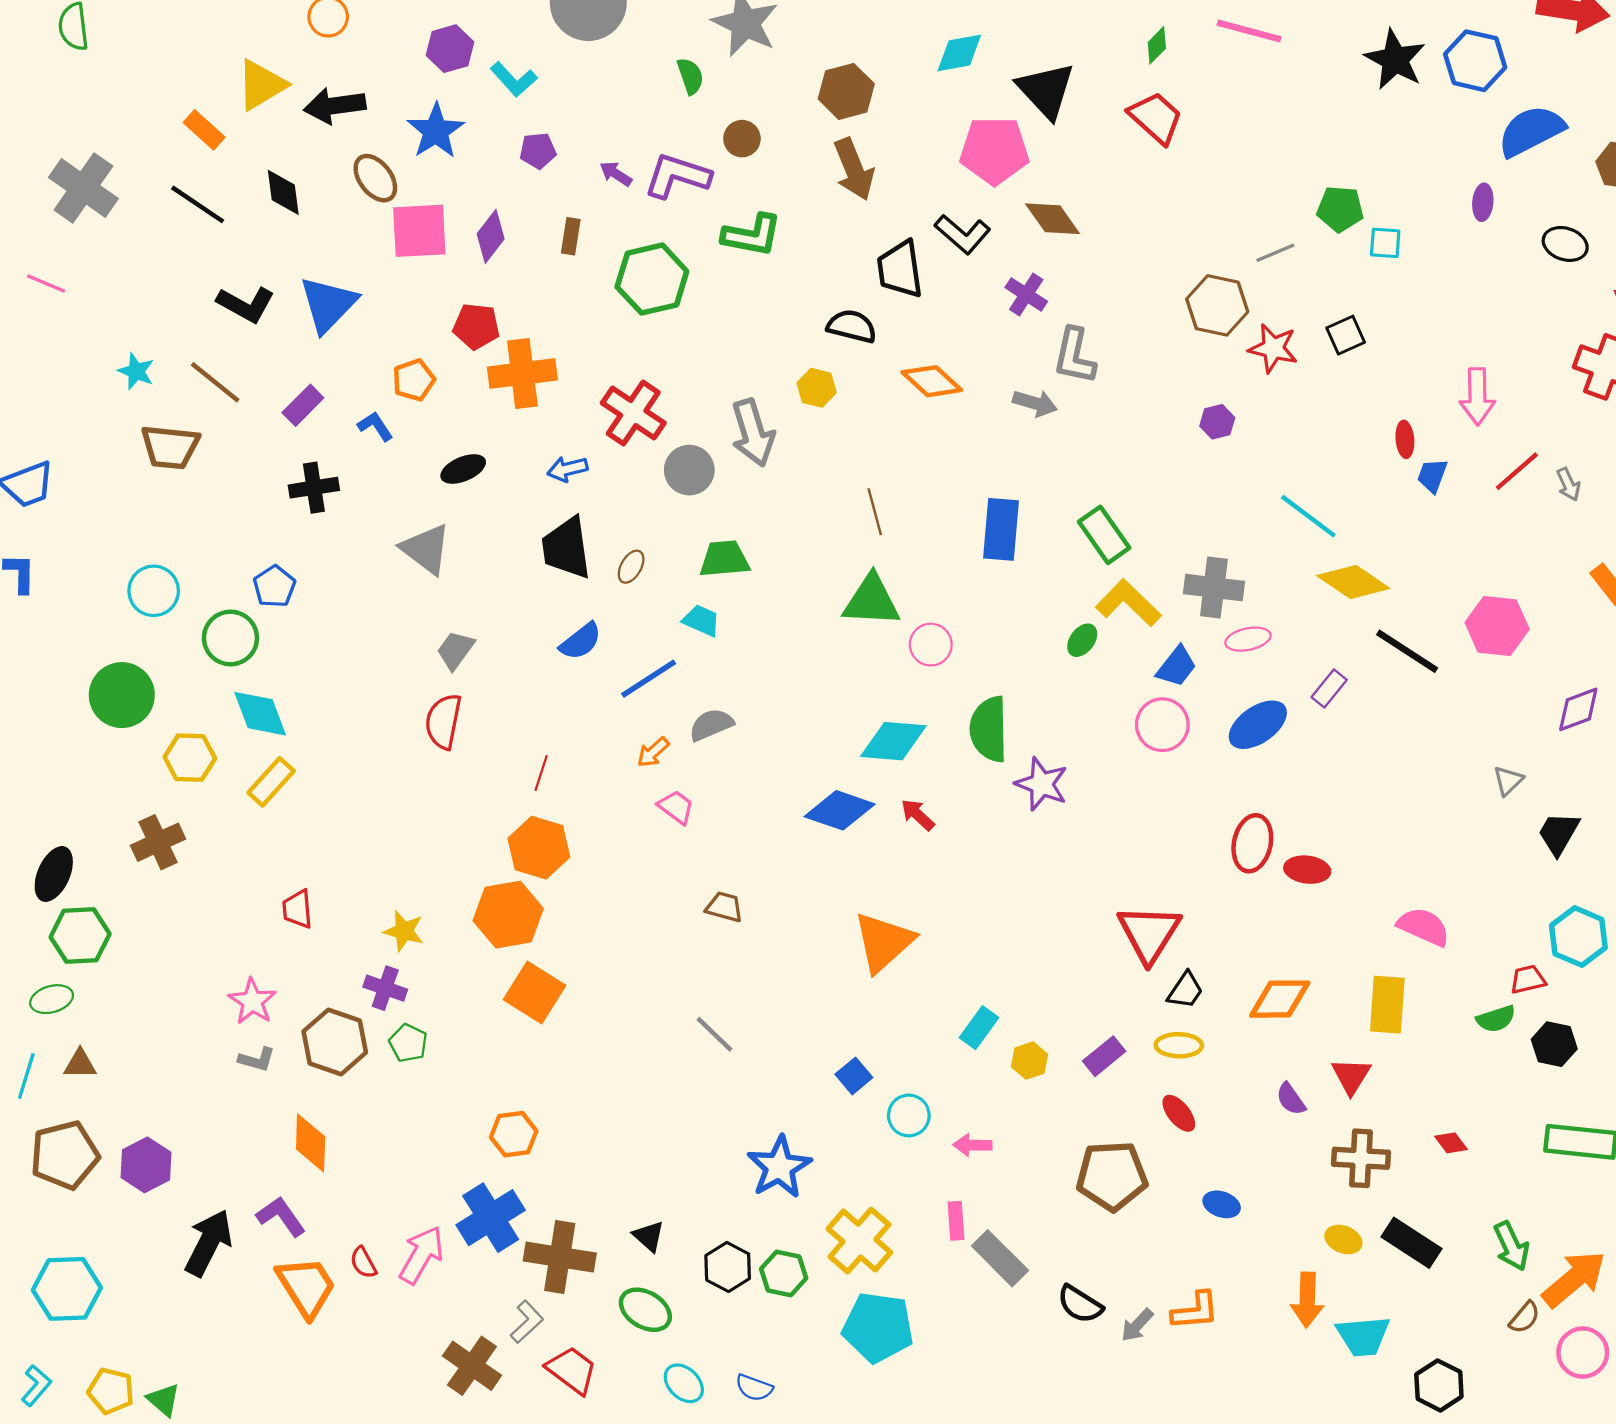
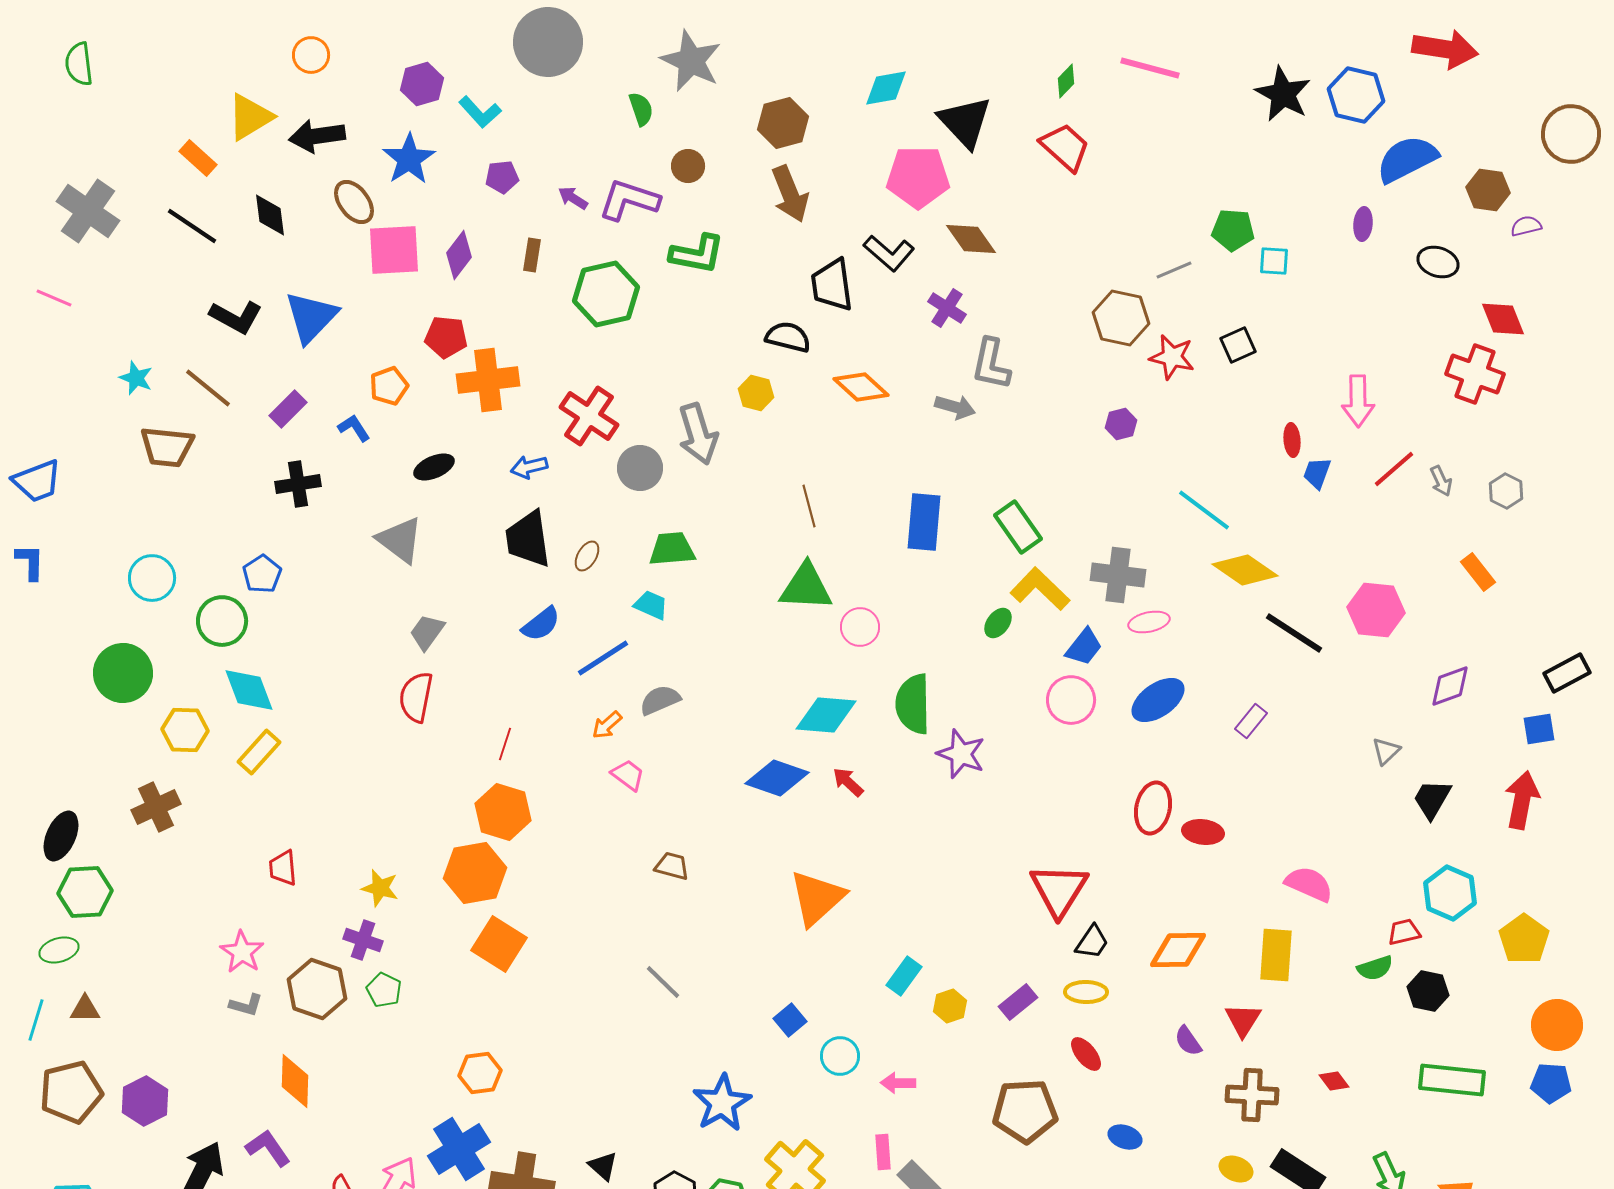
purple rectangle: (1329, 689) -> (1251, 721), moved

